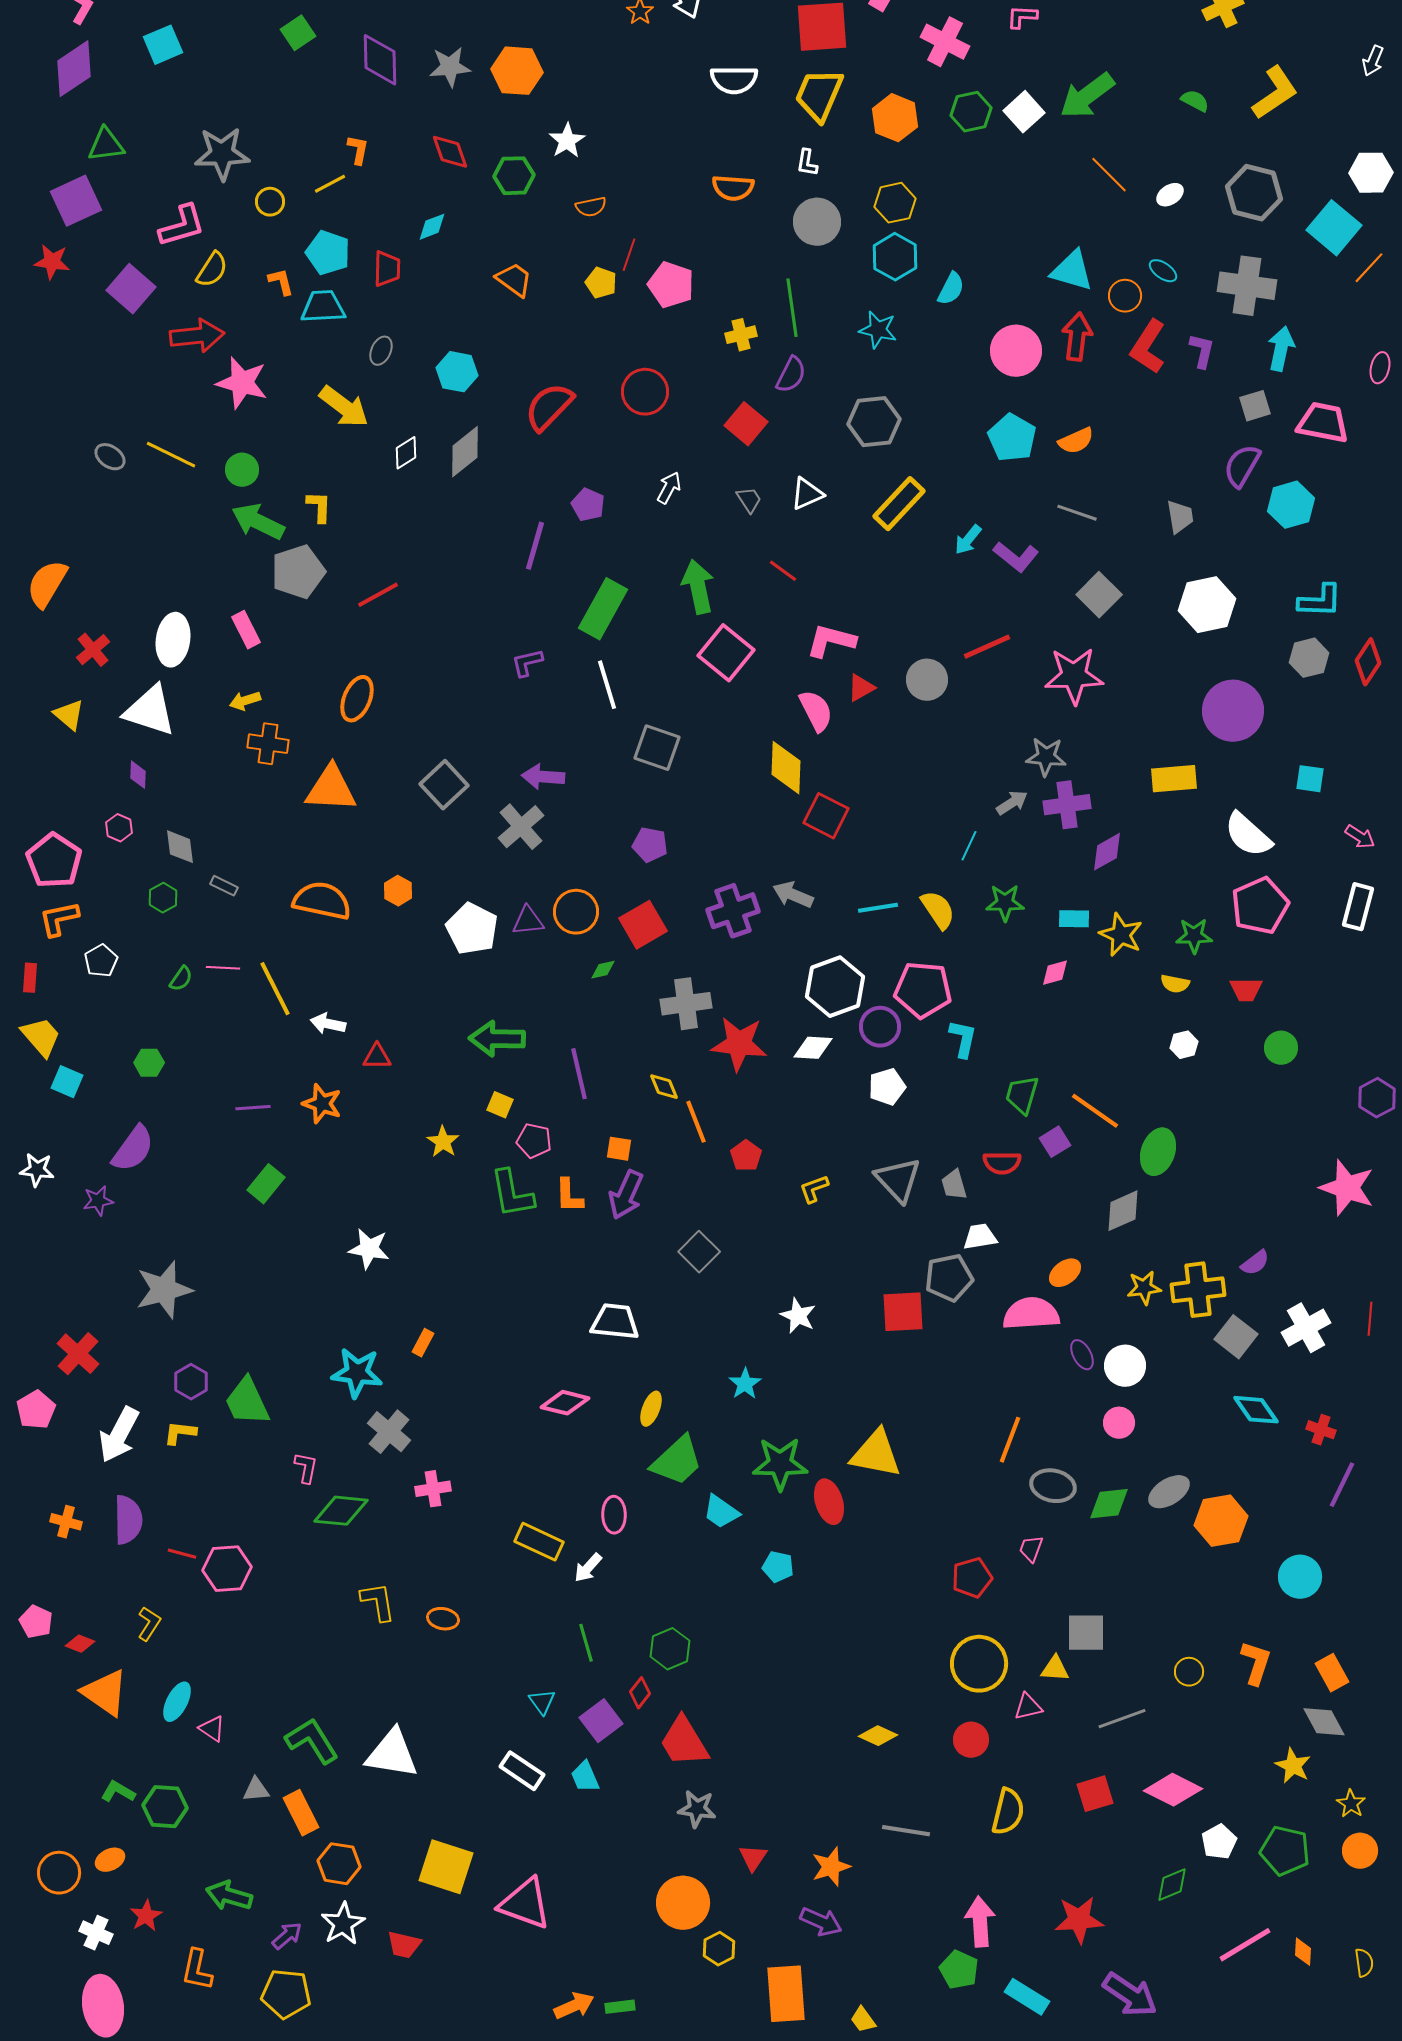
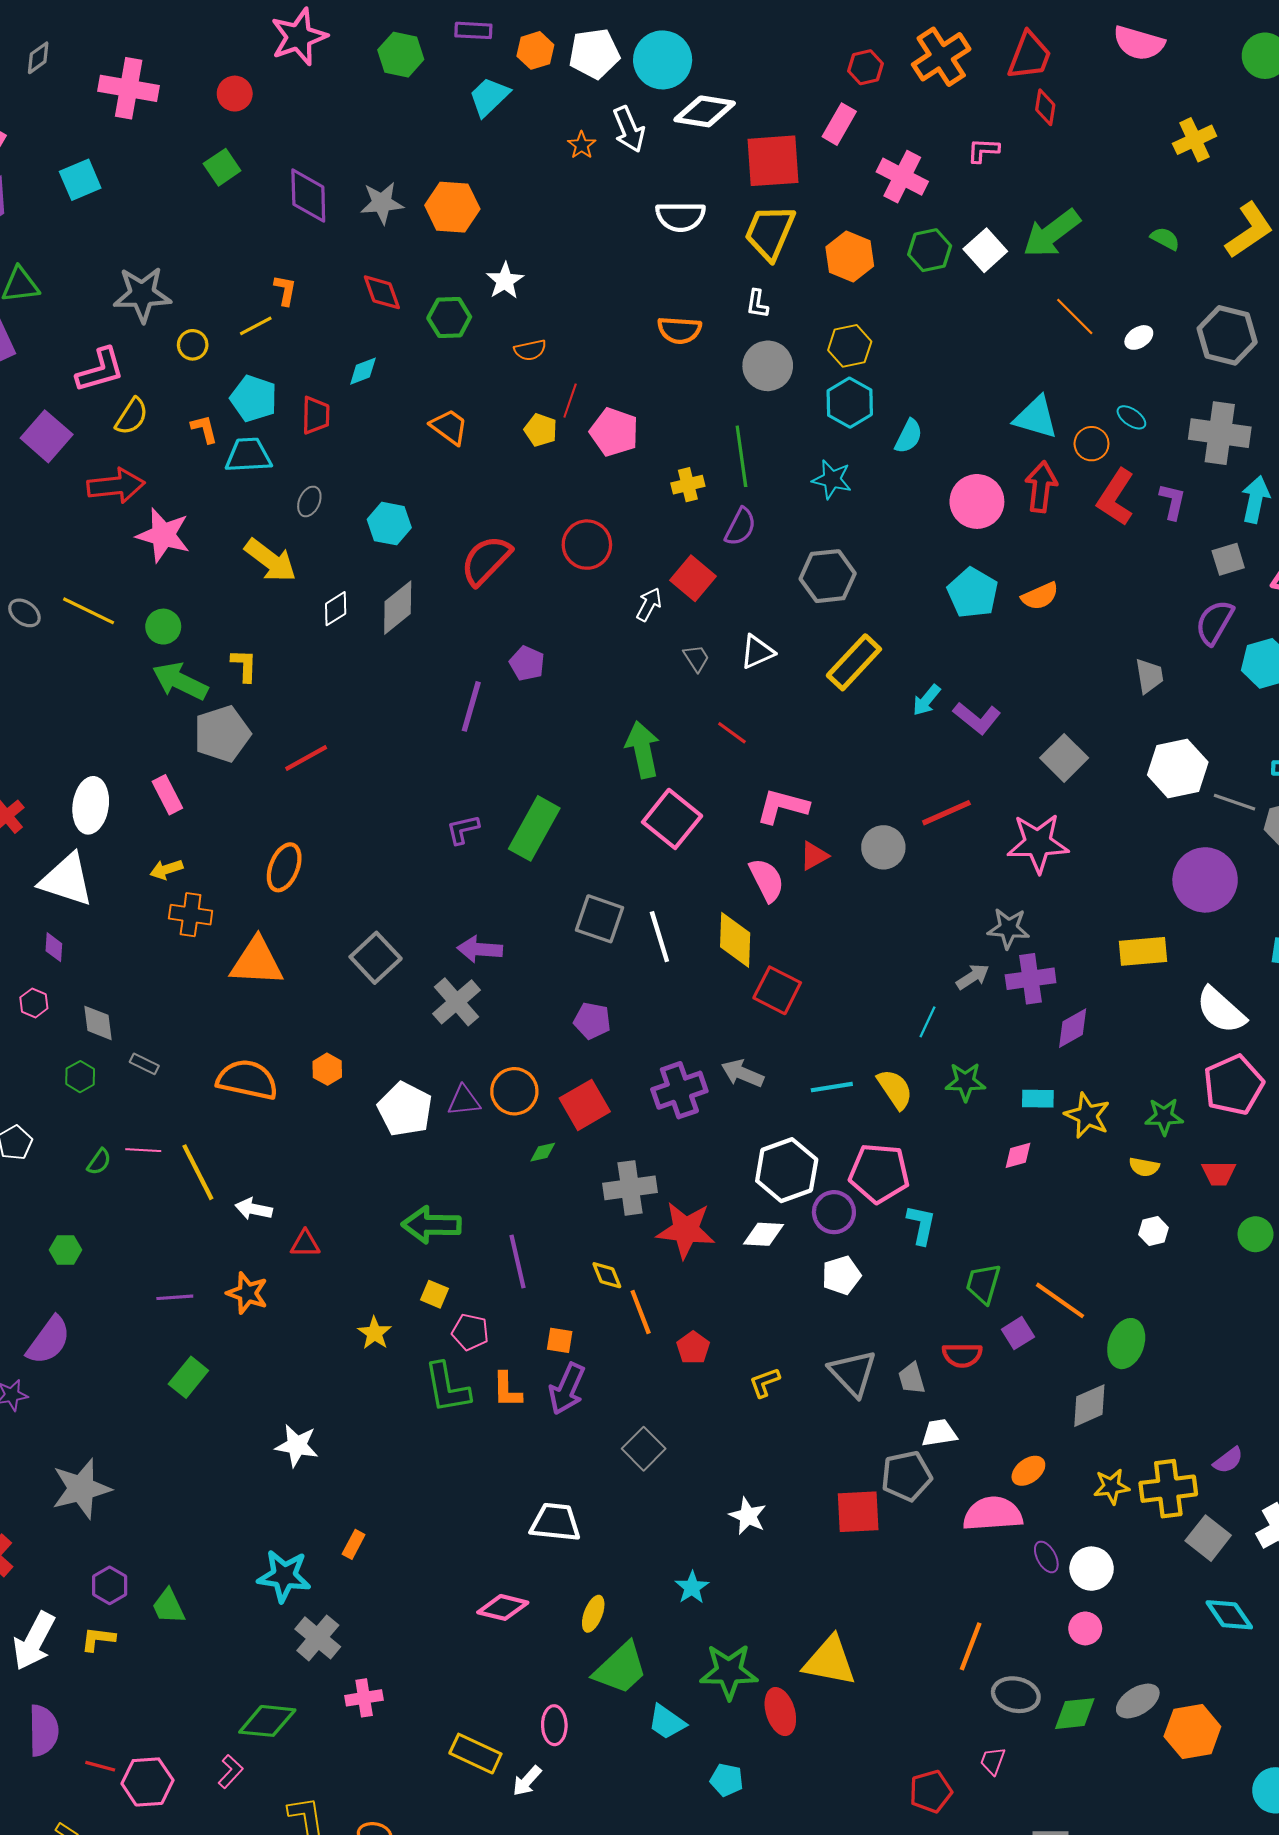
white arrow: (669, 488) -> (649, 604), moved
gray line: (1077, 513) -> (1234, 802), moved
green rectangle: (603, 609) -> (534, 828), moved
white line: (607, 685) -> (659, 937), moved
green trapezoid: (247, 1402) -> (168, 1606), size x0.7
pink L-shape: (306, 1468) -> (231, 1771), moved, turned 32

